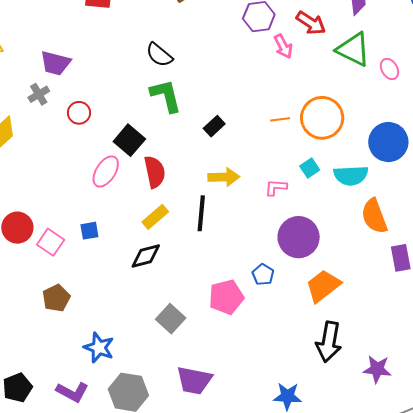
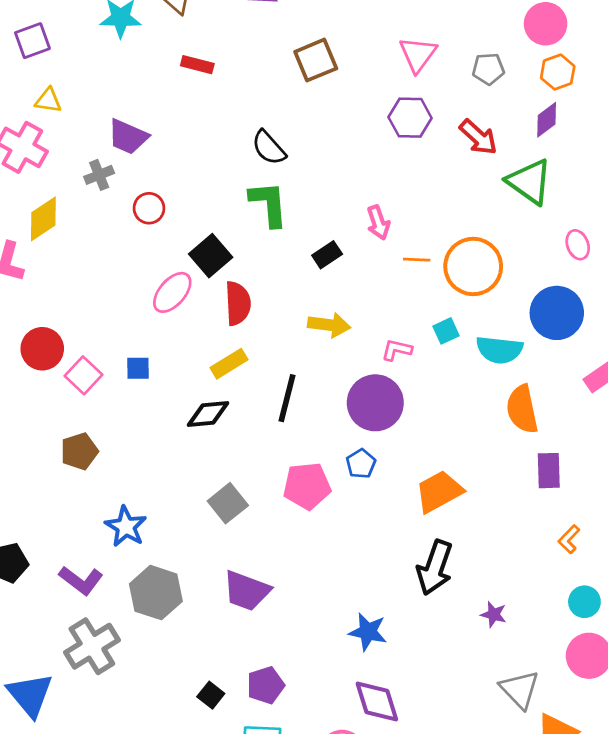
pink arrow: (283, 46) -> (378, 223), moved
pink ellipse: (389, 69) -> (578, 245), moved
black line: (201, 213) -> (287, 398), moved
purple circle: (299, 237) -> (375, 403), moved
purple star: (377, 369) -> (494, 614), size x0.7

